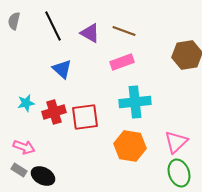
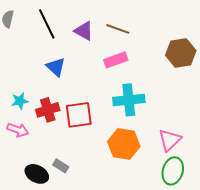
pink arrow: (24, 147) -> (18, 130), moved
gray rectangle: (19, 170) -> (61, 166), moved
green ellipse: (179, 173) -> (173, 171), turned 36

